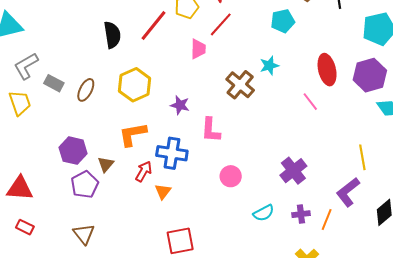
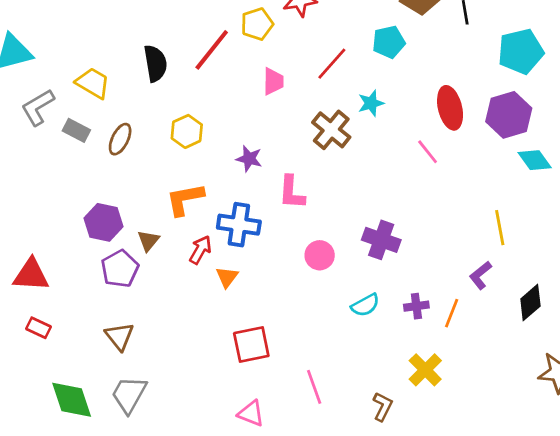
red line: (221, 24) -> (332, 64), moved
yellow hexagon: (135, 85) -> (187, 131), size x0.7
yellow trapezoid: (20, 103) -> (93, 83), moved, turned -40
purple cross: (293, 171) -> (381, 240), moved, turned -32
purple L-shape: (348, 192) -> (480, 275), size x0.7

